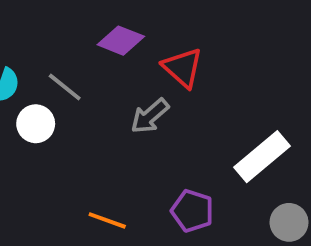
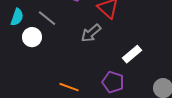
white rectangle: (262, 157) -> (132, 54), moved, size x0.7

